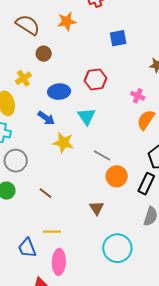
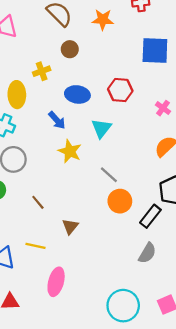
blue square: (118, 38) -> (155, 50), size x1.5
pink cross: (138, 96) -> (163, 108), moved
brown triangle: (97, 208) -> (70, 226), moved
cyan circle: (117, 248) -> (123, 306), moved
pink ellipse: (59, 262) -> (56, 282), moved

